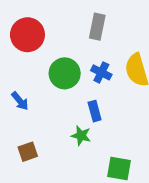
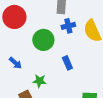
blue cross: (101, 72) -> (68, 26), moved, turned -32
green star: (81, 136) -> (39, 81), moved

